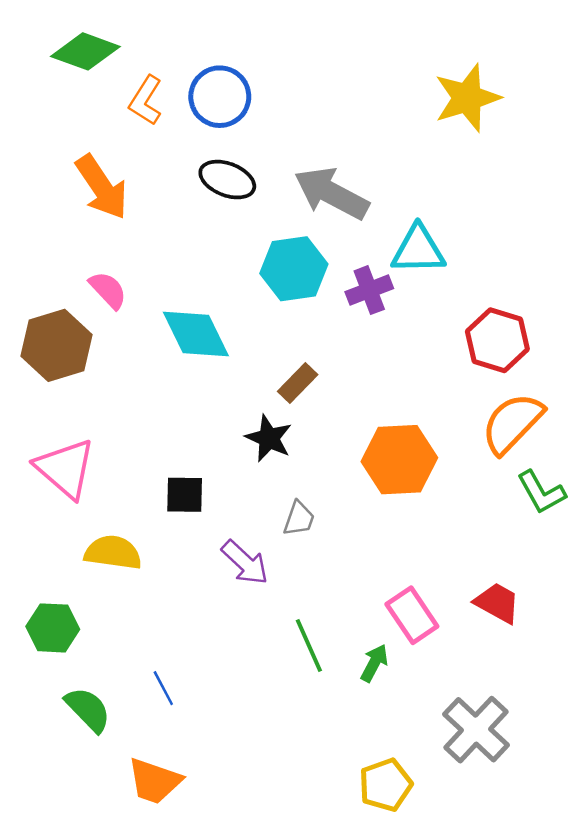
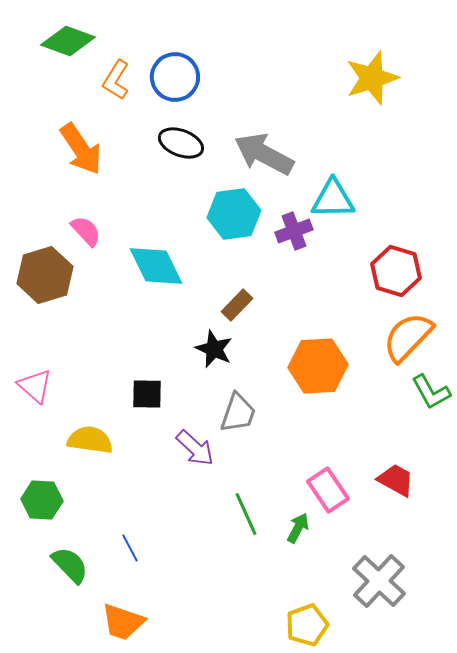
pink triangle: (65, 468) -> (35, 386), moved, size x0.7
gray trapezoid: (299, 519) -> (238, 413), size x1.4

